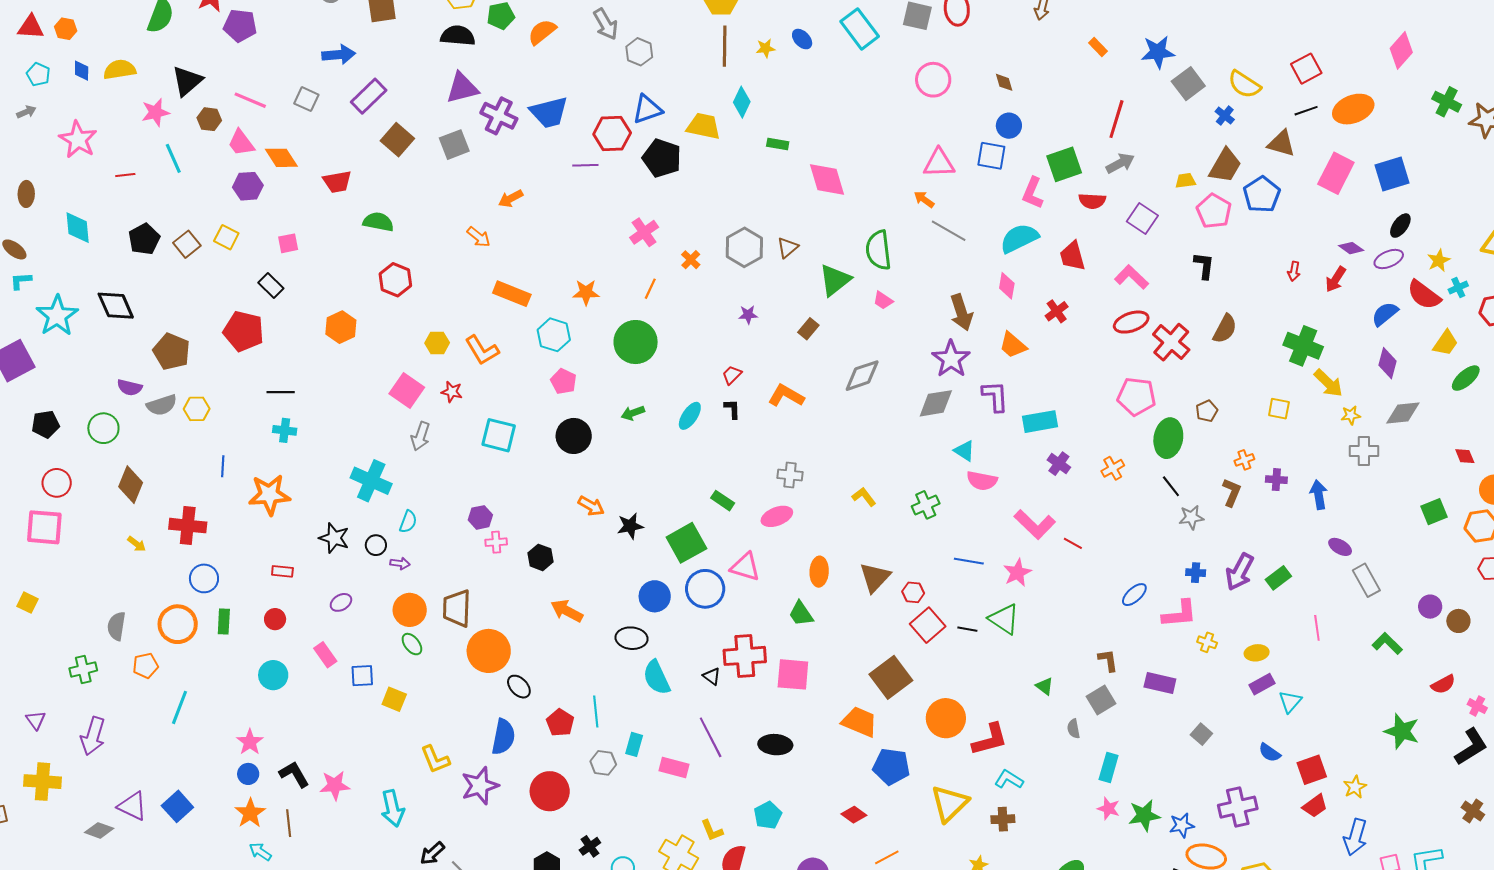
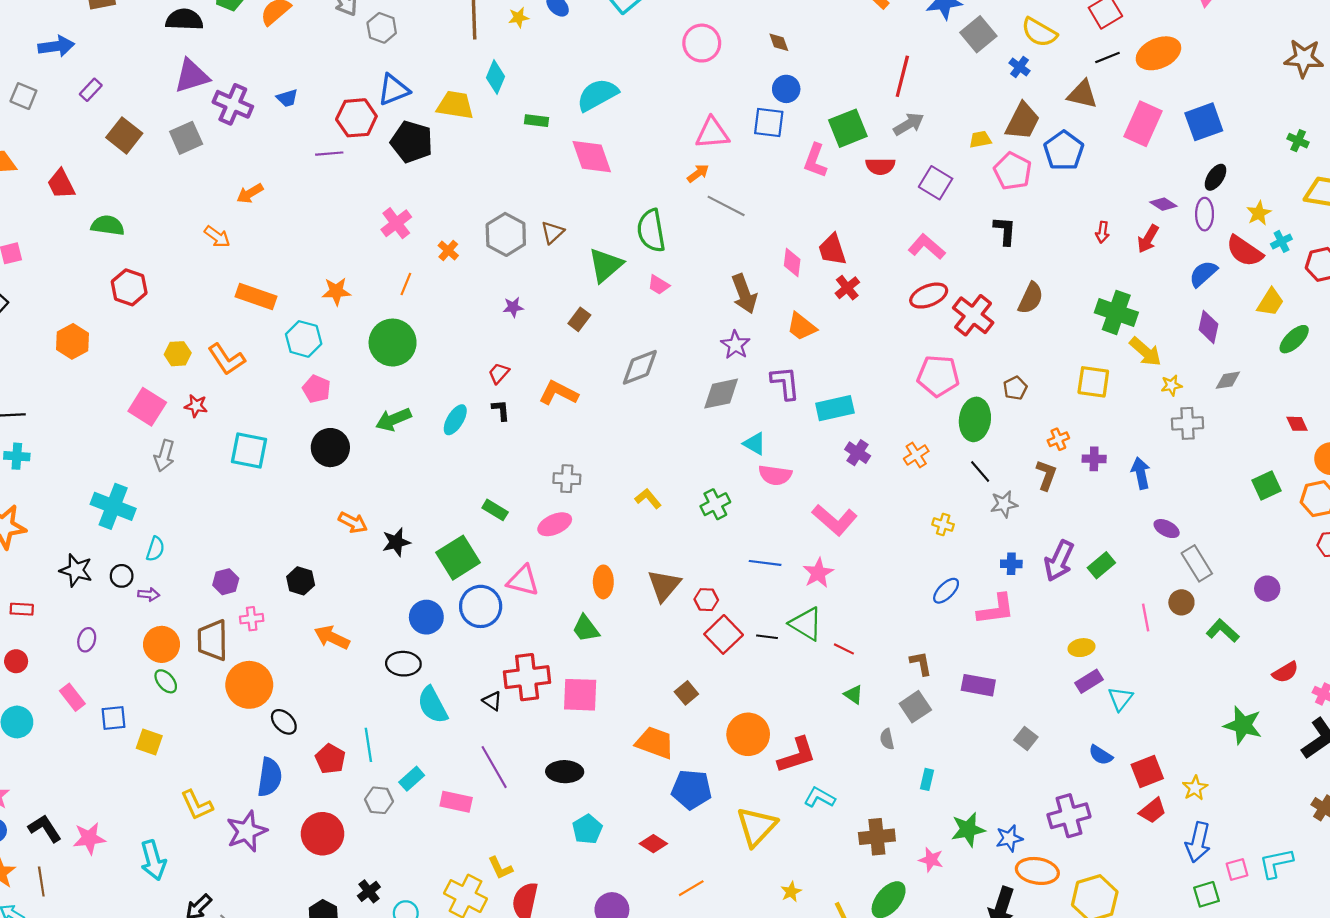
purple rectangle: (369, 96) -> (91, 90), size x0.6
green cross: (1447, 102) -> (1298, 141), moved, size x0.7
blue trapezoid: (549, 112) -> (287, 98), size x0.5
red trapezoid: (337, 182) -> (61, 184), turned 76
orange arrow: (924, 199) -> (698, 173), turned 110
cyan semicircle: (1019, 238) -> (597, 95), moved
red trapezoid: (1072, 256) -> (832, 250), moved
purple ellipse: (1389, 259) -> (1205, 214), turned -64
purple star: (951, 359) -> (735, 345), size x0.7
yellow square: (1279, 409) -> (1093, 382), size x1.4
green arrow: (633, 413) -> (393, 420), size x1.4
gray diamond: (1403, 413) -> (1228, 380), size x0.7
purple hexagon: (480, 517) -> (226, 582), moved
pink cross: (496, 542) -> (252, 619), moved
red line: (1073, 543) -> (844, 649), moved
purple ellipse: (341, 602) -> (87, 640), turned -40
brown circle: (1458, 621) -> (1181, 602), moved
yellow cross: (1207, 642) -> (943, 525), moved
brown square: (891, 677) -> (686, 693), size x0.5
cyan rectangle: (634, 744) -> (412, 779), turned 35
cyan rectangle: (1109, 767) -> (927, 779), size x0.7
pink star: (1109, 809) -> (931, 860), moved
cyan pentagon: (768, 815) -> (587, 829), moved
brown cross: (1003, 819) -> (877, 837), moved, size x1.4

